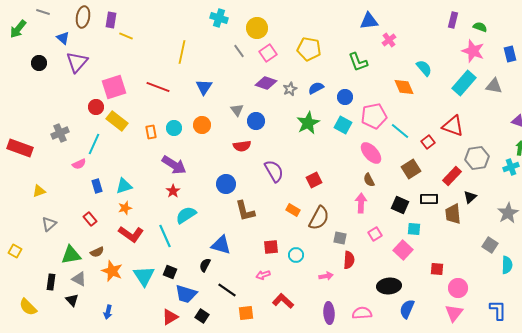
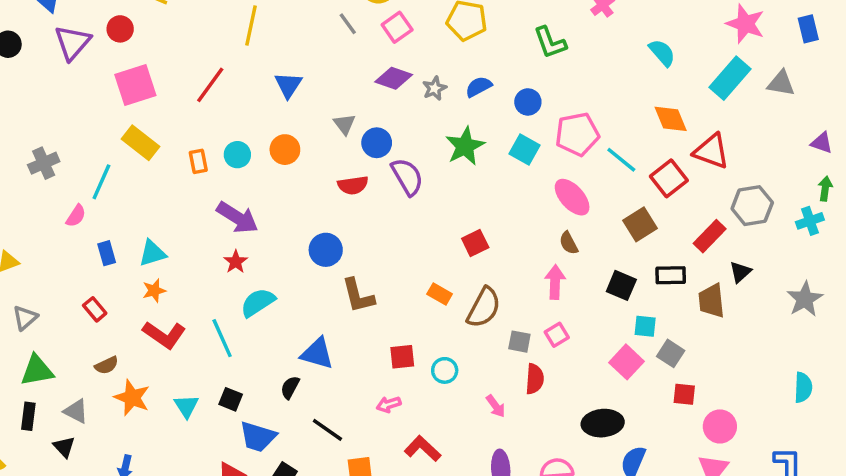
red line: (158, 87) -> (210, 85), turned -75
orange diamond: (404, 87) -> (671, 119), moved
red circle: (96, 107) -> (120, 29), moved
red square: (428, 142) -> (669, 178), size x1.5
pink semicircle: (79, 164) -> (76, 216), turned -32
purple semicircle: (274, 171) -> (407, 177), moved
pink square: (375, 234) -> (557, 335), moved
gray square: (490, 245) -> (671, 353), moved
green triangle: (71, 255) -> (37, 370), moved
cyan triangle: (144, 276) -> (186, 406), size x0.7
pink arrow: (326, 276) -> (496, 406), turned 64

